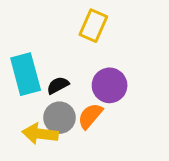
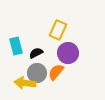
yellow rectangle: (93, 26) -> (58, 30), moved
cyan rectangle: (26, 74) -> (16, 46), size x0.7

